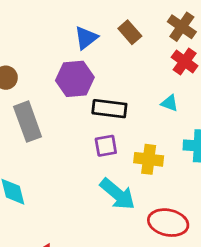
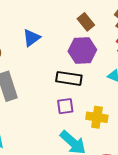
blue triangle: (86, 38) -> (31, 38), moved
purple hexagon: (75, 79) -> (82, 51), moved

